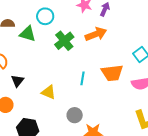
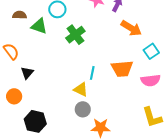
orange arrow: (96, 34) -> (131, 28), moved, turned 50
yellow triangle: (49, 92) -> (81, 89), moved

